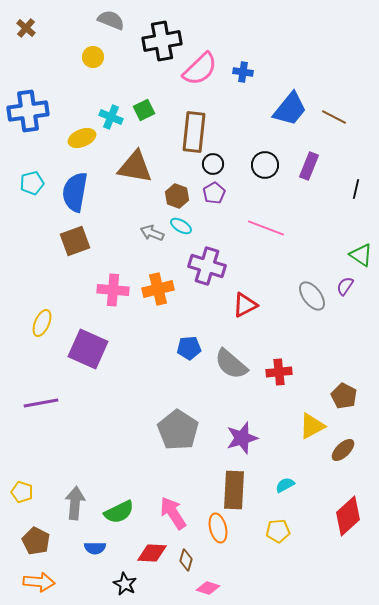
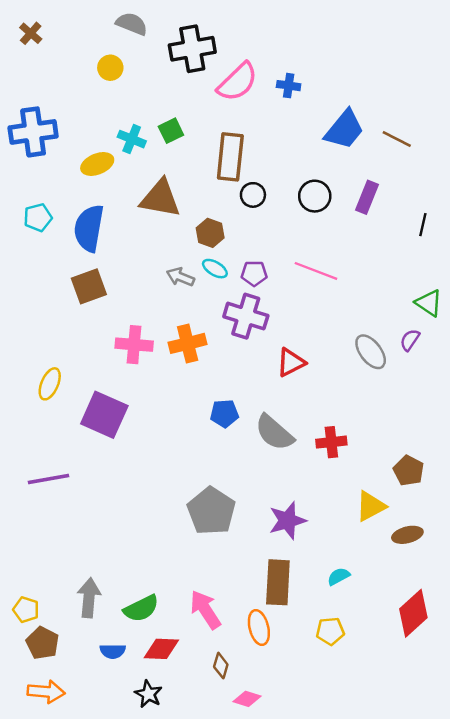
purple pentagon: (214, 193) -> (254, 273), moved, turned 30
brown ellipse: (343, 450) -> (407, 535), turned 30
yellow pentagon: (22, 492) -> (26, 610), moved
red diamond: (152, 553) -> (161, 649), moved

